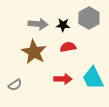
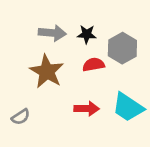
gray hexagon: (89, 18) -> (122, 48), moved
cyan trapezoid: (93, 78) -> (128, 107), turned -30

